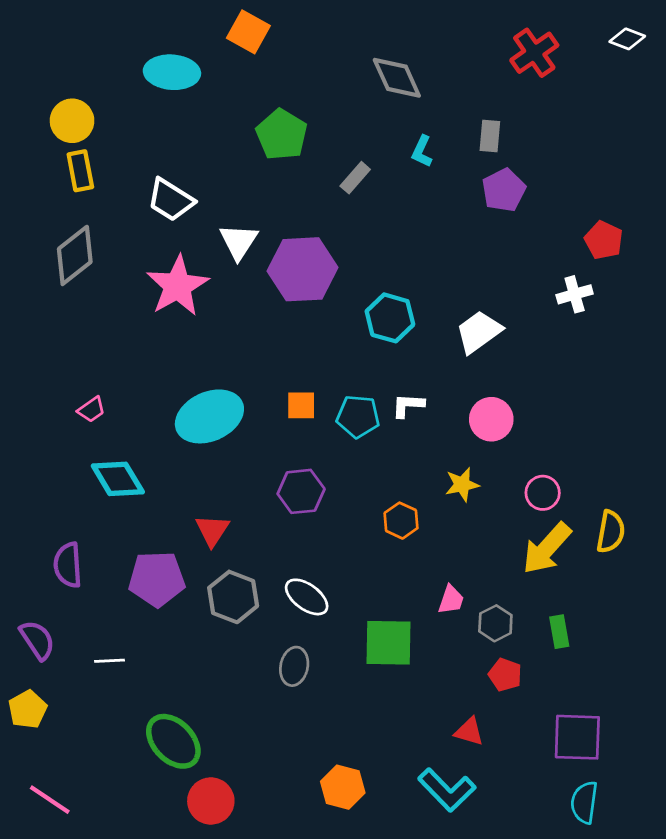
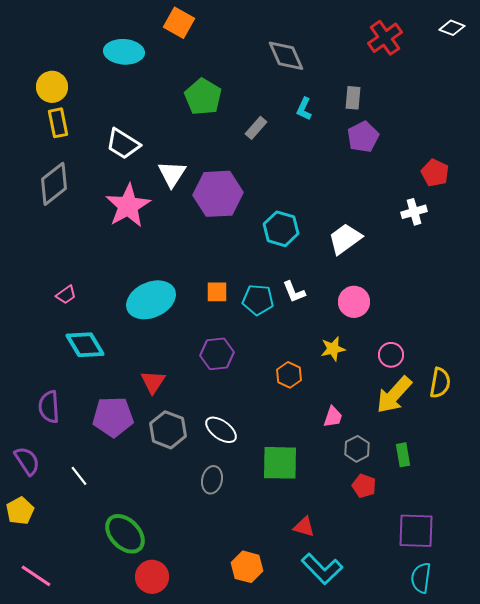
white L-shape: (408, 405) -> (294, 292), turned -115
pink trapezoid: (451, 600) -> (333, 417), moved
white line: (109, 661) -> (79, 476), turned 55
red triangle: (469, 732) -> (304, 527), moved

